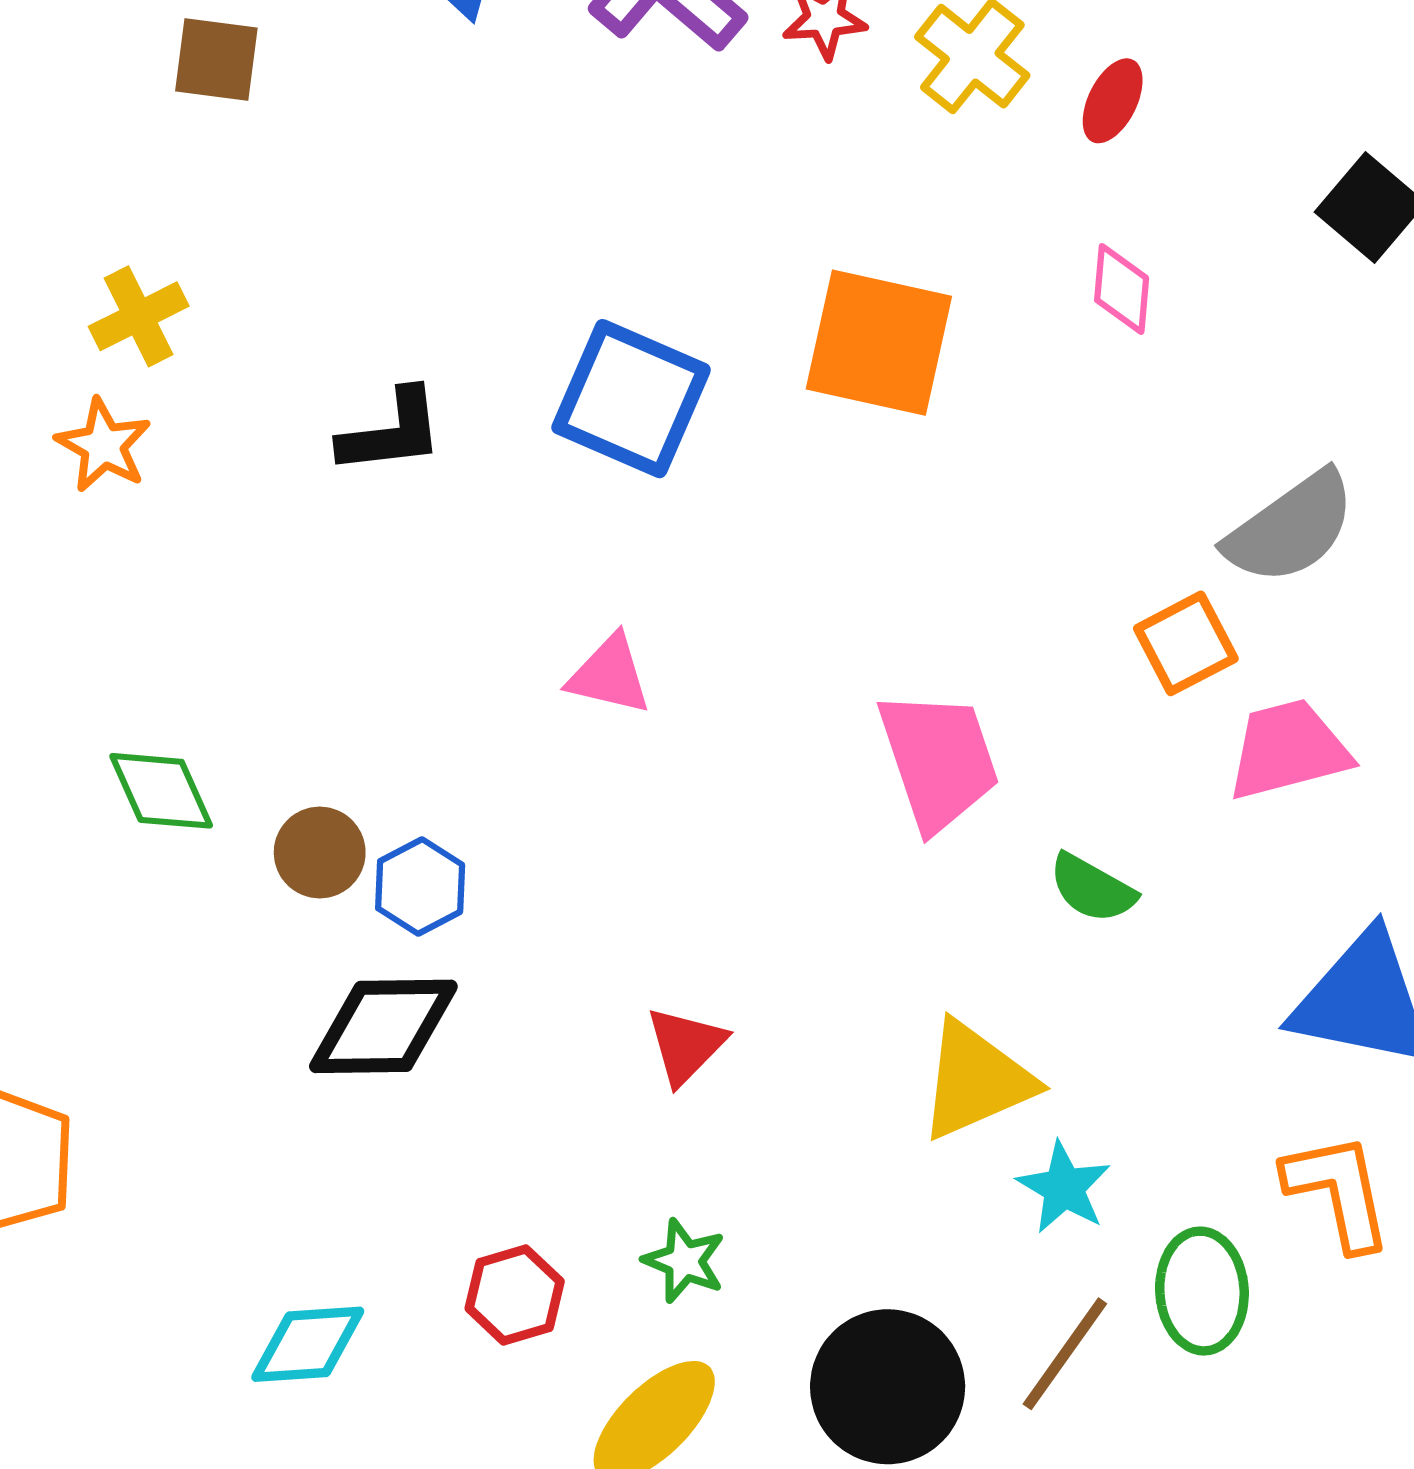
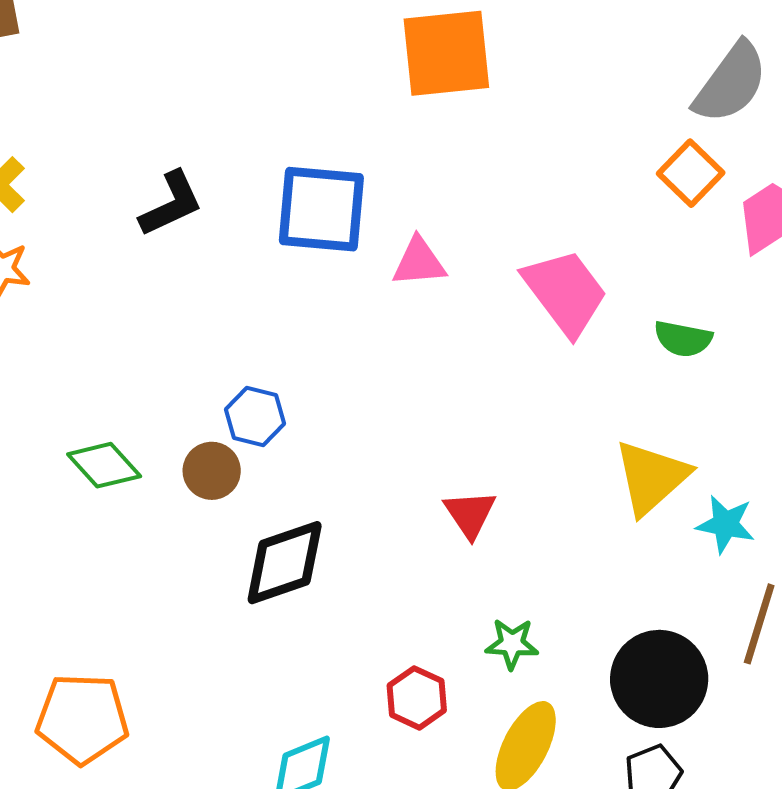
blue square: (631, 399) -> (321, 209), moved
pink triangle: (609, 675) -> (419, 262), moved
blue hexagon: (420, 887) -> (255, 417), moved

